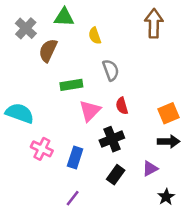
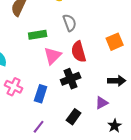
red semicircle: (122, 106) -> (79, 52), size x1.5
orange square: (169, 113) -> (115, 42), moved
black rectangle: (116, 175) -> (74, 117), moved

